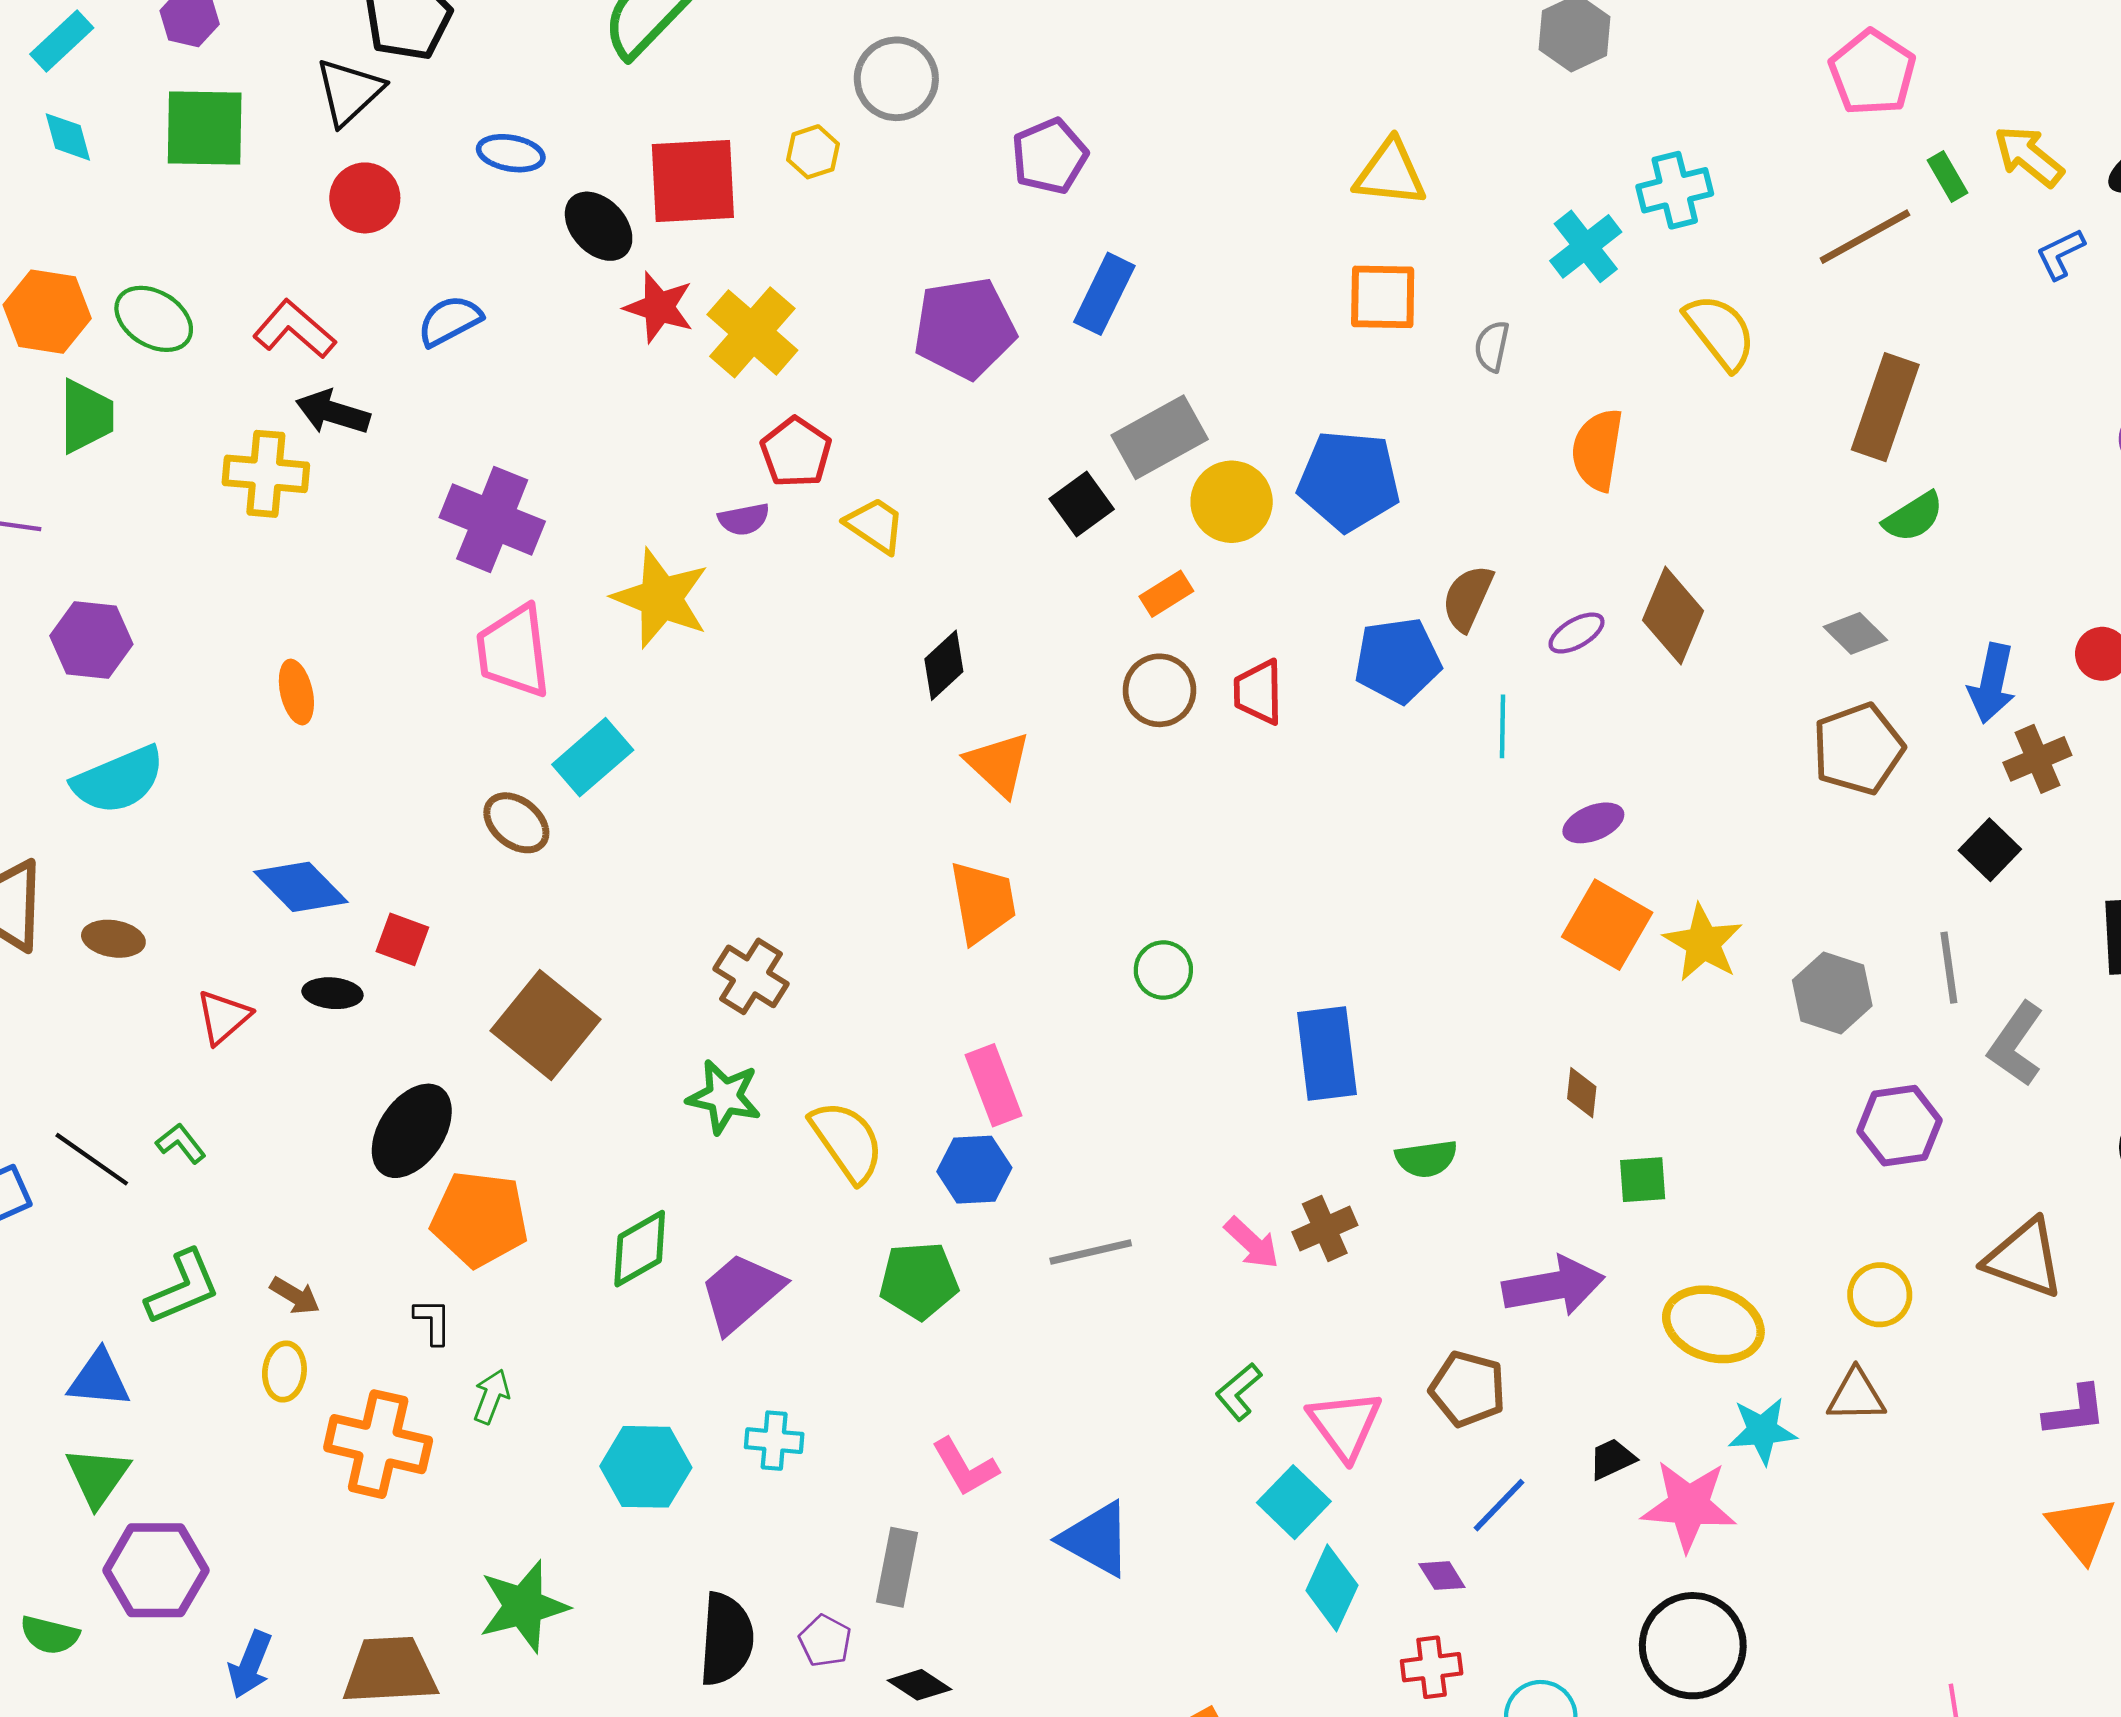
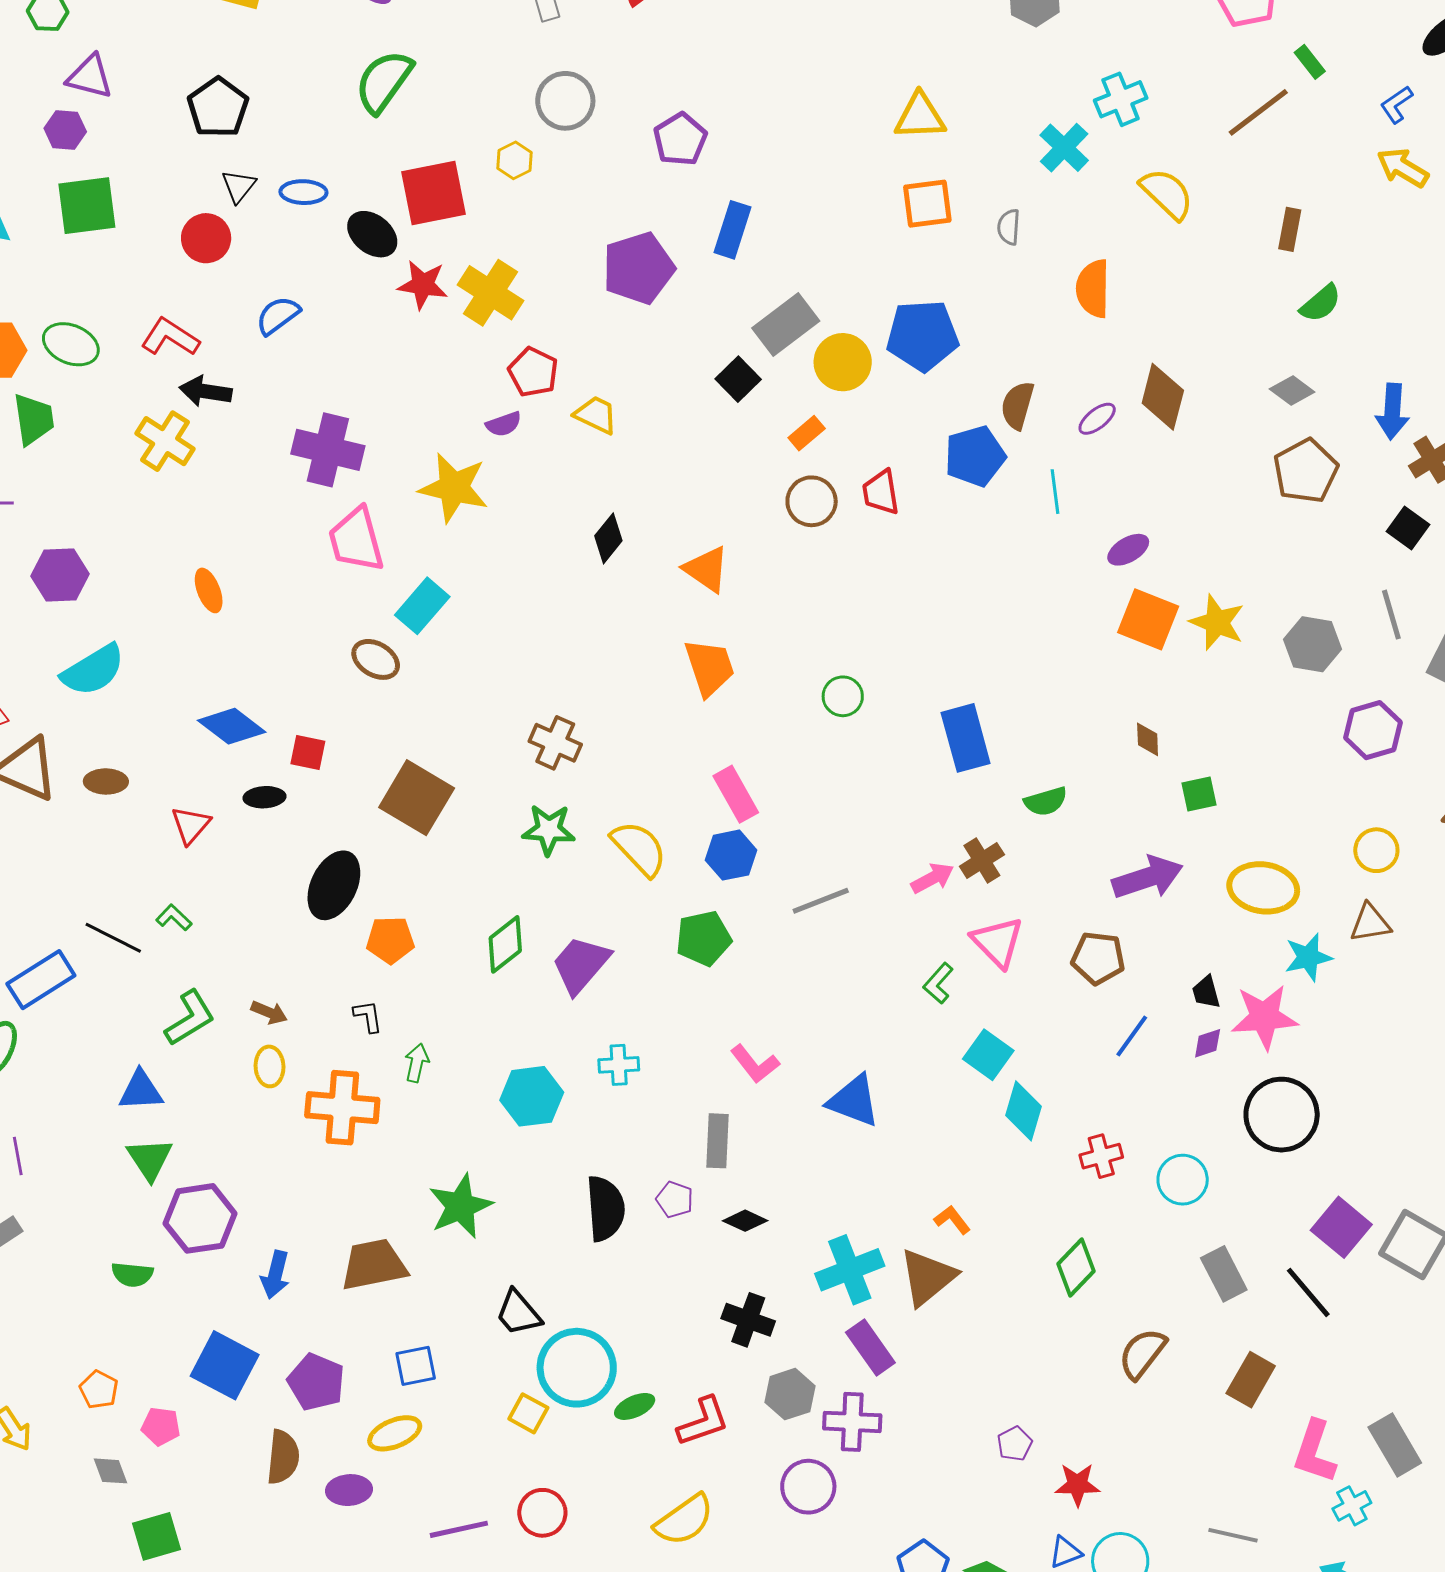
black triangle: (349, 92) -> (239, 186), moved, size x0.7
yellow arrow: (2029, 156) -> (1403, 168), moved
brown rectangle: (1885, 407) -> (1290, 229), size x0.6
yellow cross: (266, 474) -> (165, 441), turned 36
black diamond: (944, 665) -> (608, 538), moved
orange pentagon: (480, 1219) -> (390, 940), size x0.7
pink arrow: (1252, 1243) -> (932, 878), turned -63
pink triangle: (1345, 1425) -> (998, 942), moved
black trapezoid: (1612, 1459) -> (1206, 992), turned -72
purple diamond: (1442, 1576) -> (1208, 1043), moved, turned -68

